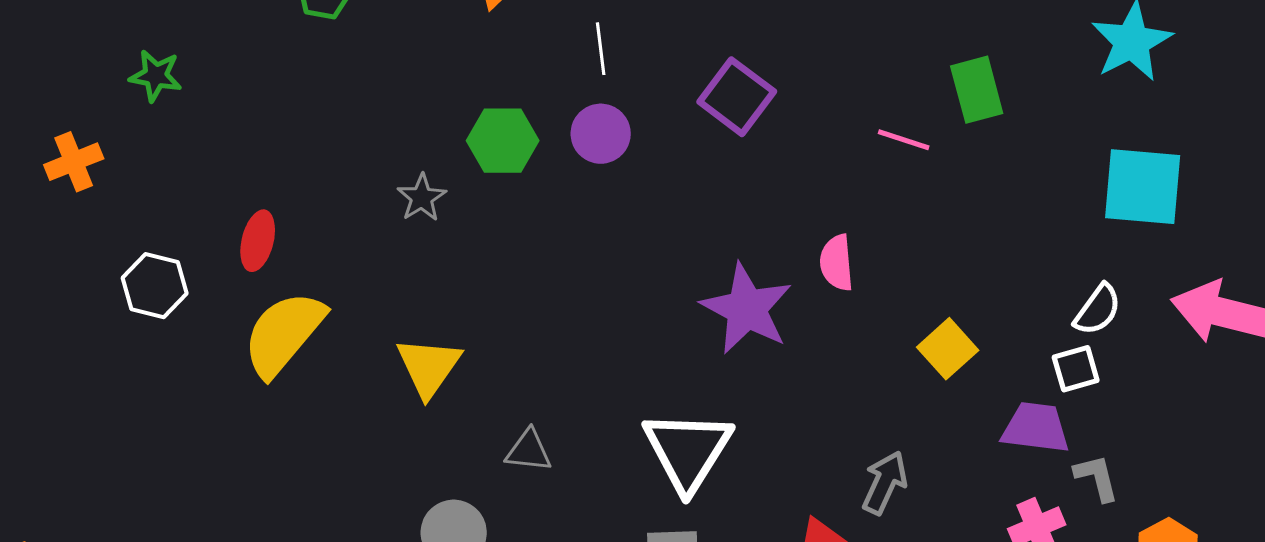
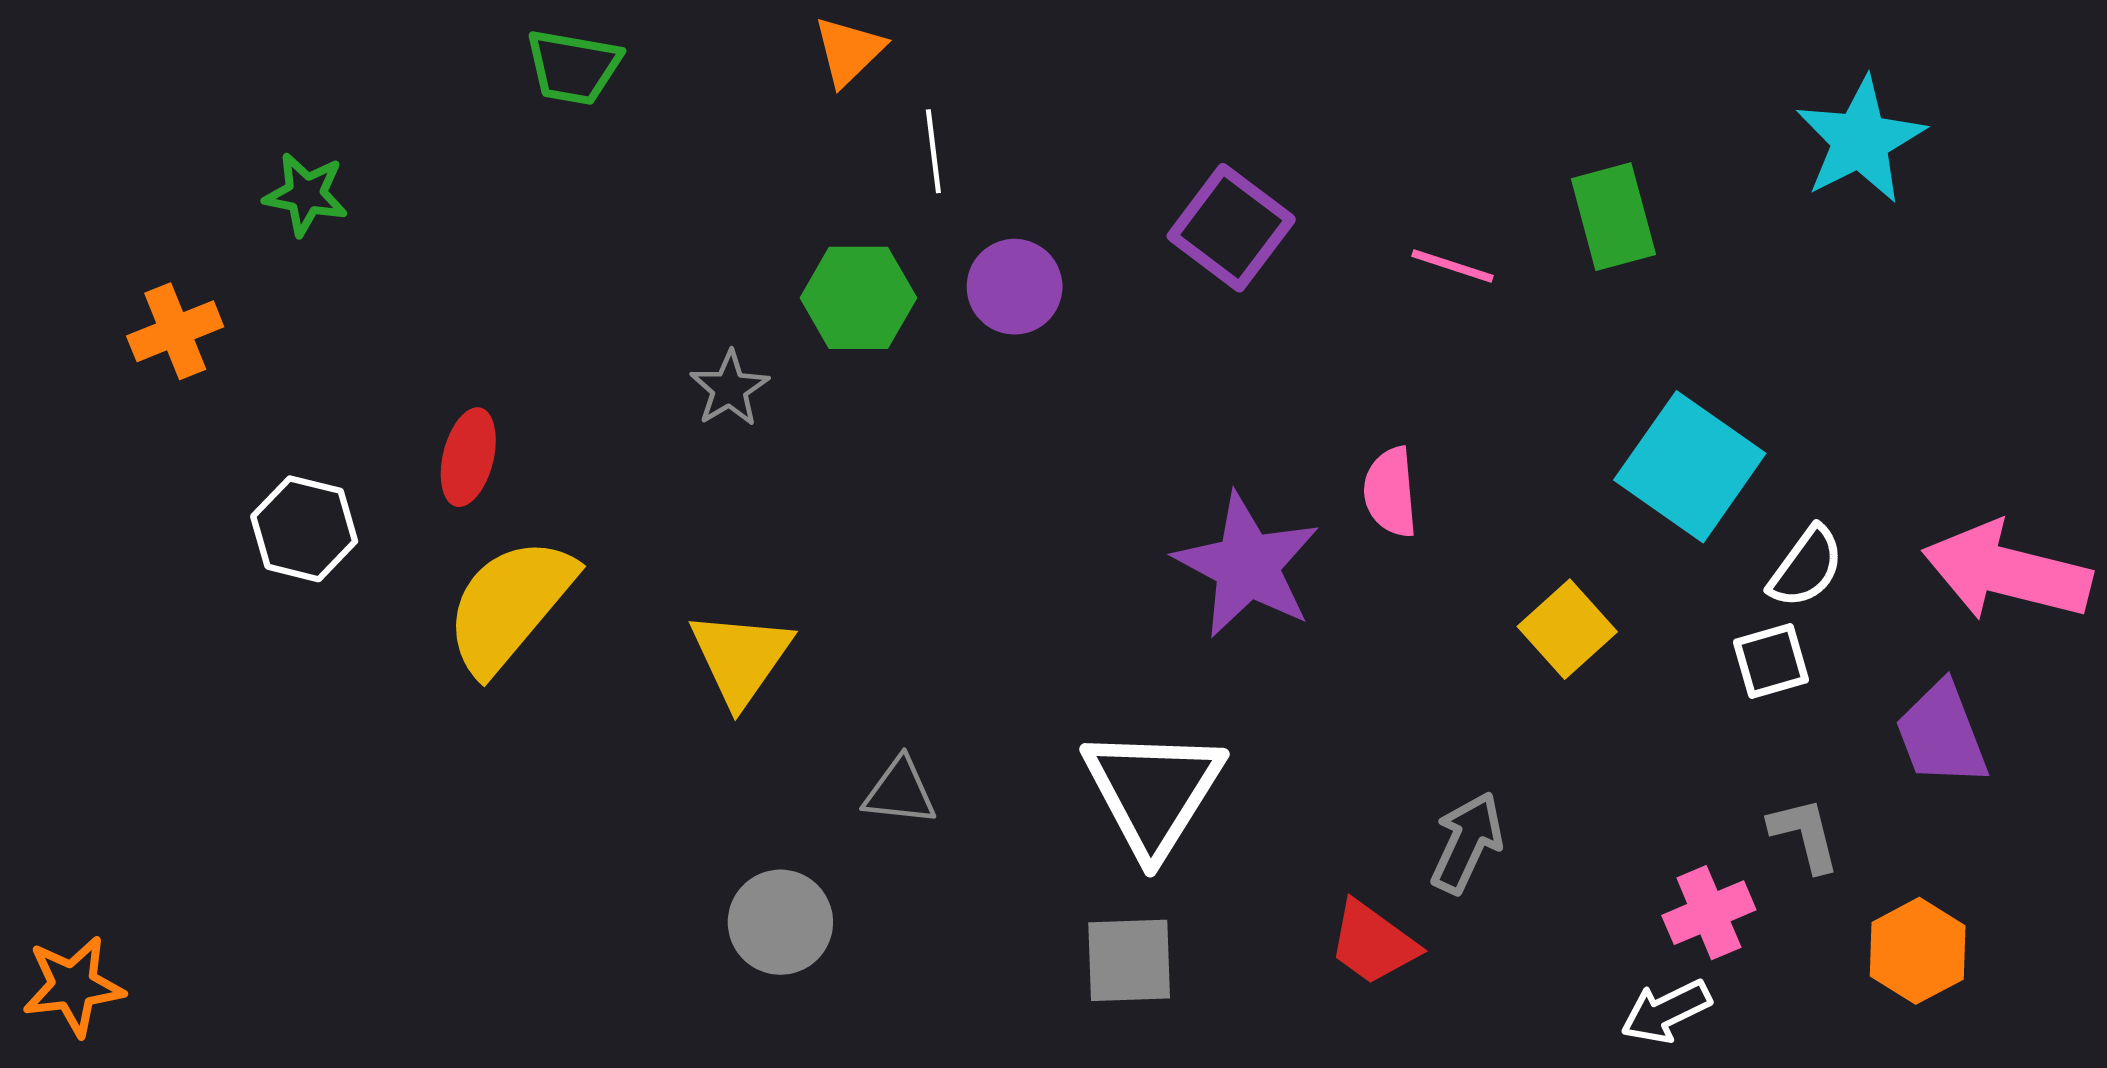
white line: (601, 49) -> (933, 151), moved
pink line: (904, 140) -> (1453, 266), moved
cyan square: (1143, 187) -> (1690, 467), moved, turned 30
purple trapezoid: (1036, 428) -> (1941, 734), moved, turned -118

